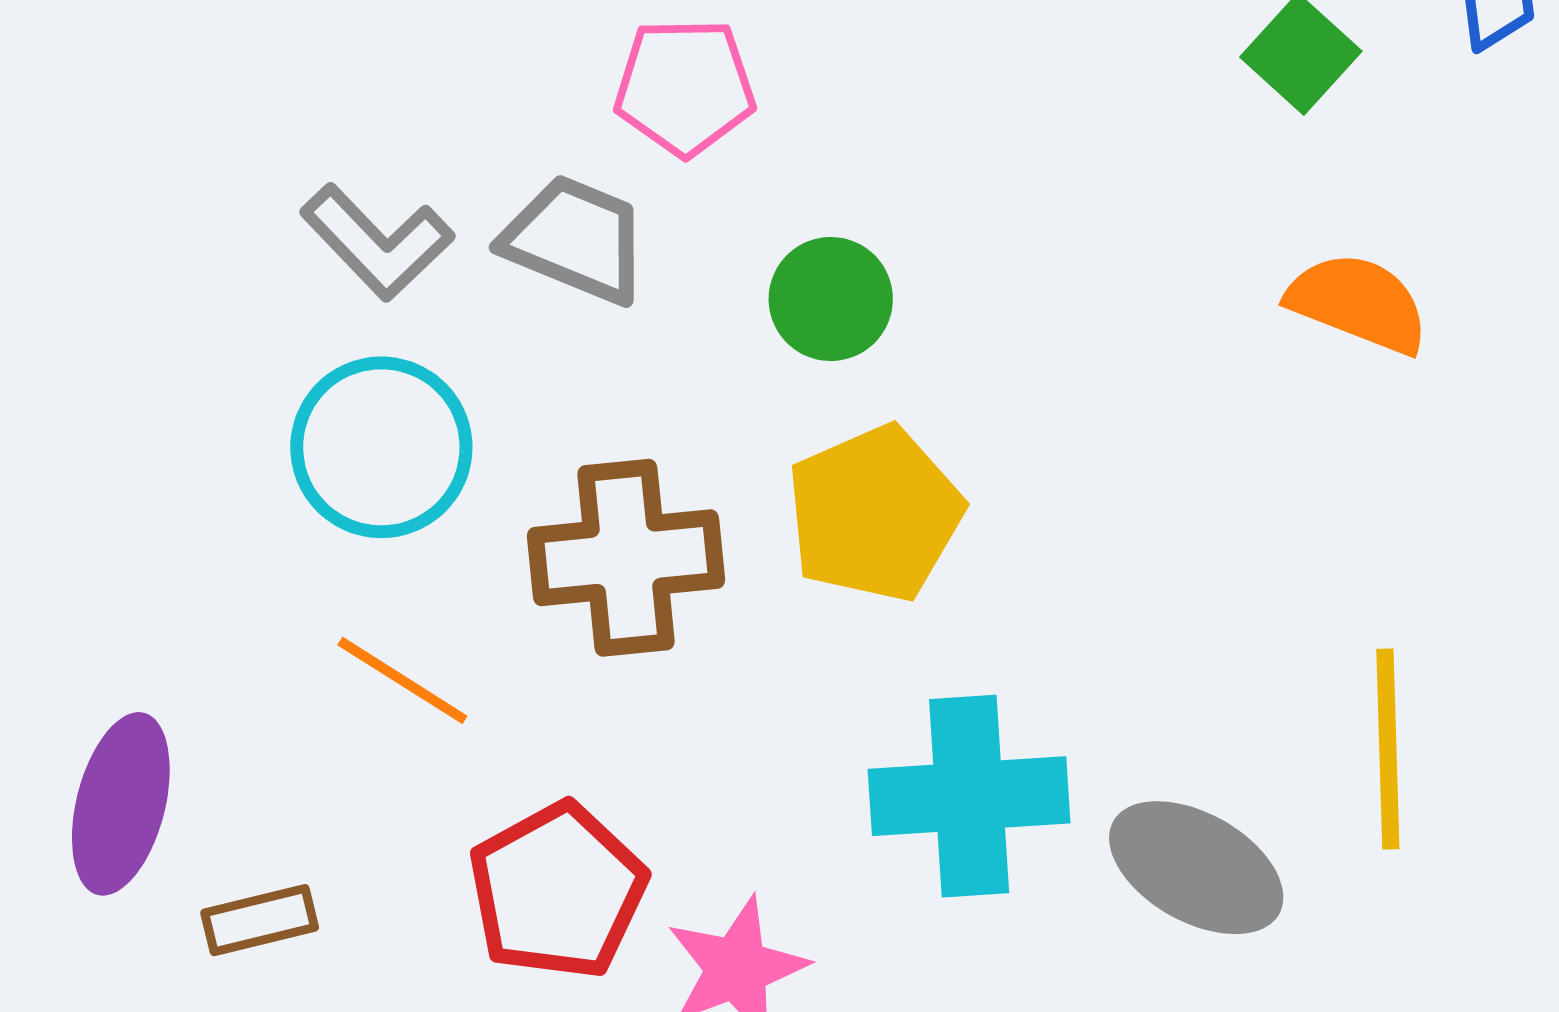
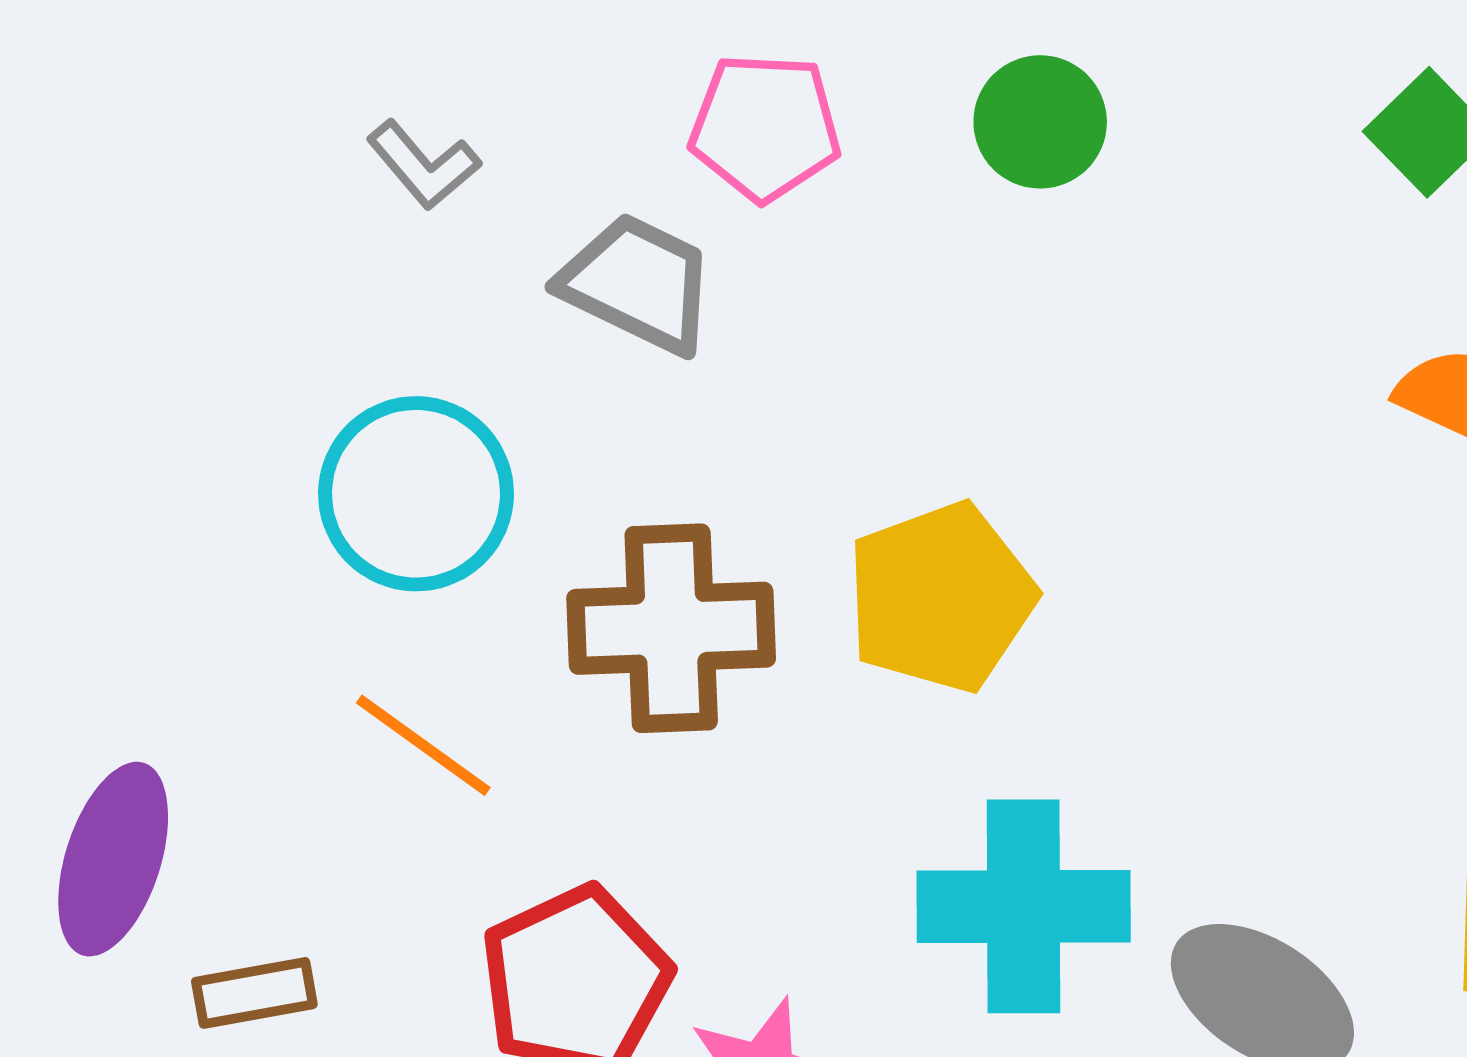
gray L-shape: (377, 242) -> (423, 165), moved, size x0.7
green circle: (831, 299) -> (1040, 122), moved

